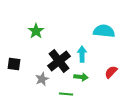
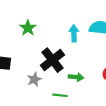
cyan arrow: (82, 54) -> (74, 33), moved

